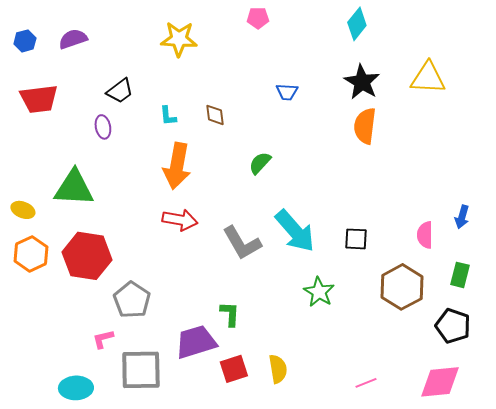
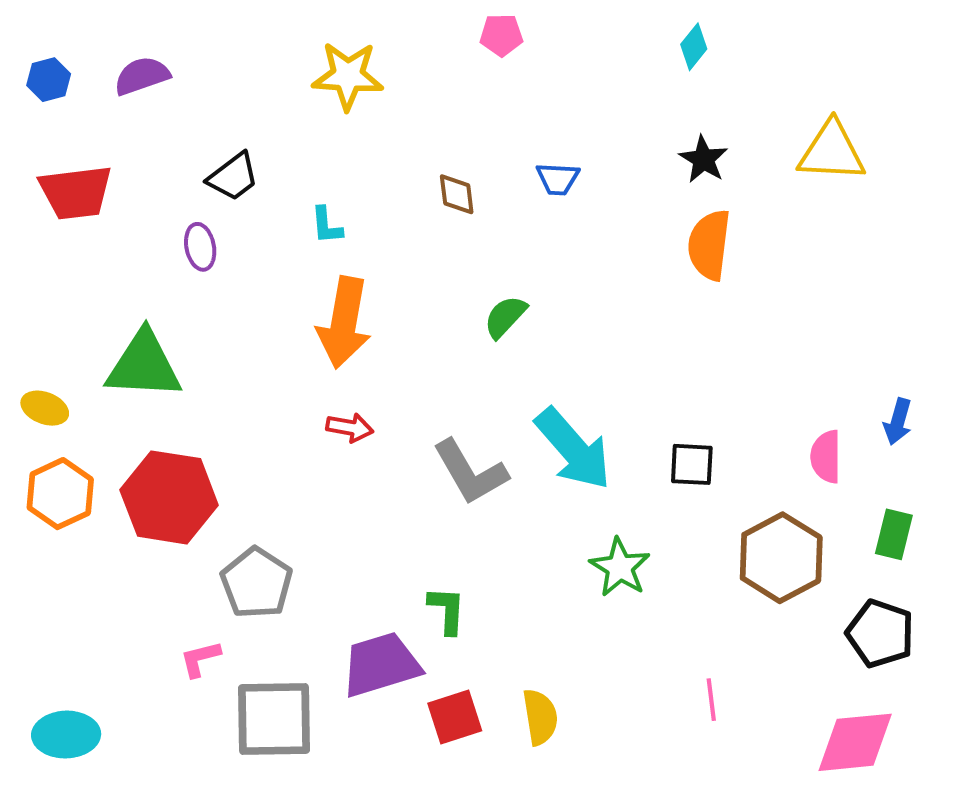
cyan diamond: (357, 24) -> (694, 47), size x0.7
black star: (362, 82) -> (703, 159), size x0.7
brown diamond: (215, 115) -> (457, 194), moved
red arrow: (180, 220) -> (350, 428), size x0.7
pink line: (366, 383) -> (711, 700), moved, turned -75
cyan ellipse: (76, 388) -> (66, 735), moved

